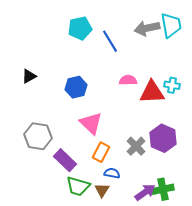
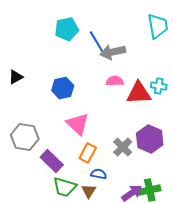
gray arrow: (147, 28) -> (113, 52), moved

